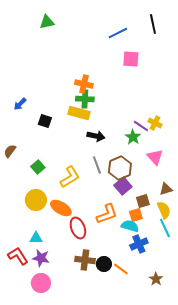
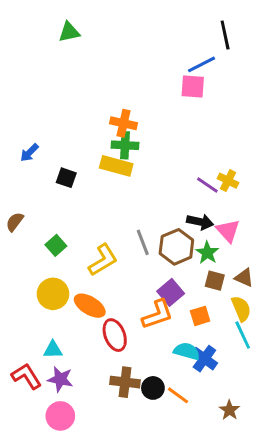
blue line: (118, 33) -> (201, 64), moved
black arrow: (96, 136) -> (200, 222), moved
green star: (133, 137) -> (207, 253), moved
purple square: (123, 186) -> (171, 292), moved
brown triangle: (166, 189) -> (244, 278), turned 40
brown square: (143, 201) -> (215, 281), moved, turned 32
cyan semicircle: (130, 226) -> (187, 351), moved
blue cross: (139, 244) -> (204, 359), turned -30

